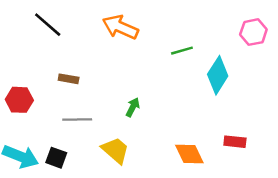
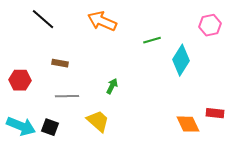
red rectangle: (235, 142) -> (215, 113), moved
orange diamond: (189, 154) -> (188, 124), moved

